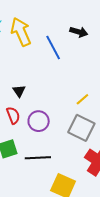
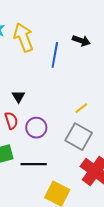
blue line: (53, 48) -> (55, 55), turned 35

